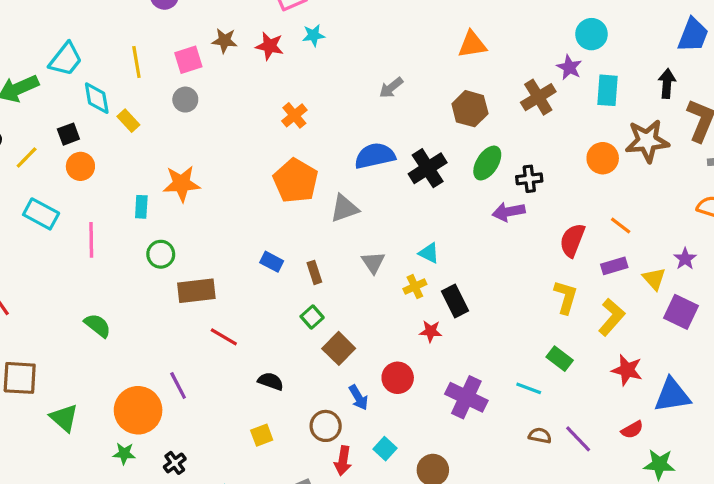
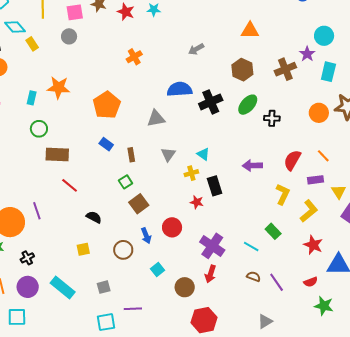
cyan diamond: (97, 98) -> (15, 27), turned -40
orange pentagon: (296, 181) -> (107, 105), moved
purple arrow: (509, 212) -> (252, 166), moved
red arrow: (343, 461) -> (211, 274), moved

